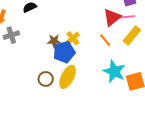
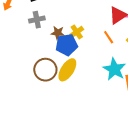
gray cross: (11, 35) -> (37, 20), moved
brown circle: (46, 79) -> (45, 70), size x1.5

